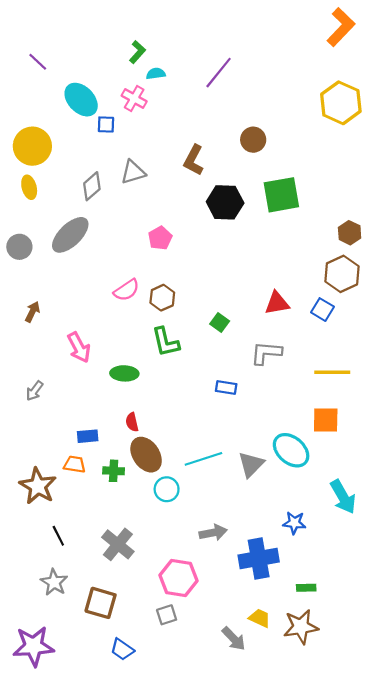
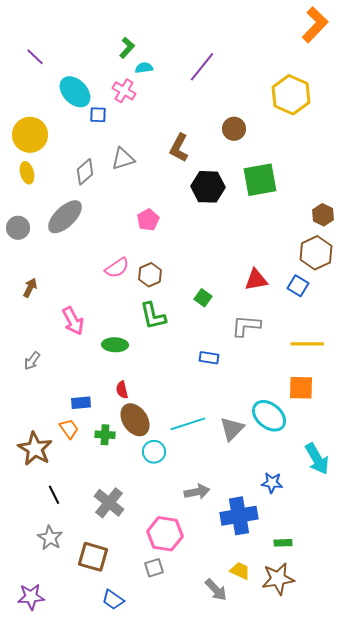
yellow hexagon: (341, 103) -> (291, 95), moved
orange trapezoid: (75, 464) -> (69, 429), turned 45
purple star: (33, 646) -> (31, 597), size x0.7

